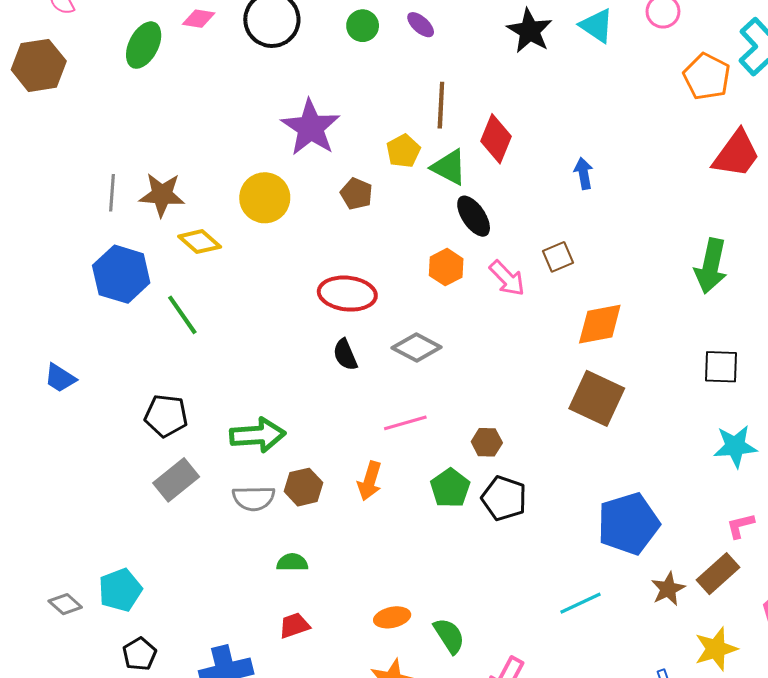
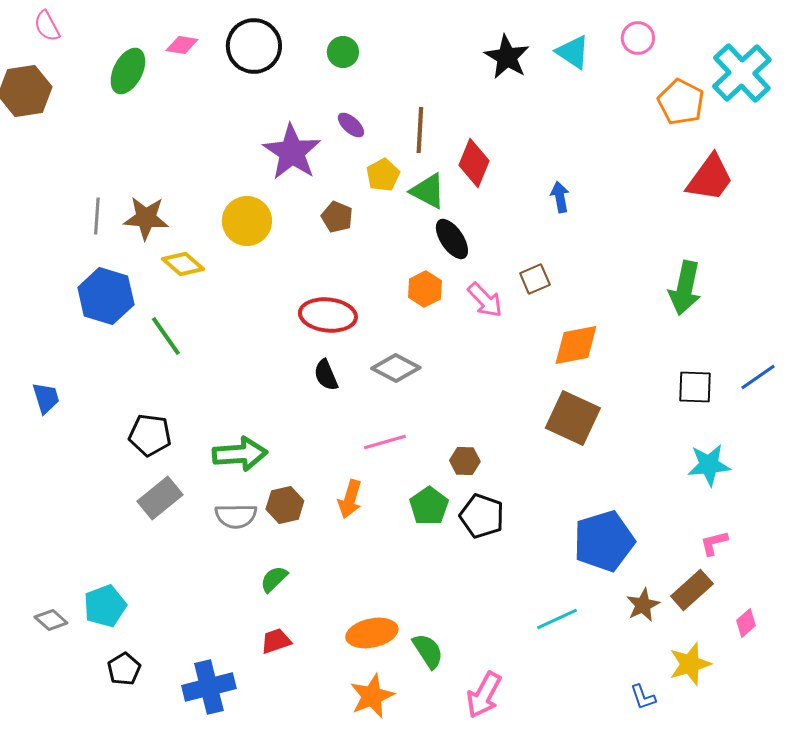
purple ellipse: (421, 25) -> (351, 125), moved
blue trapezoid: (60, 378) -> (46, 398), turned -140
green semicircle: (292, 562) -> (274, 579), turned -44
orange ellipse: (392, 617) -> (372, 633), size x1.4

